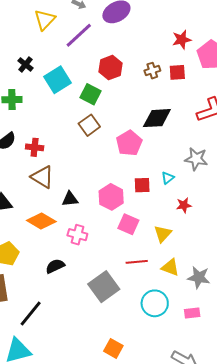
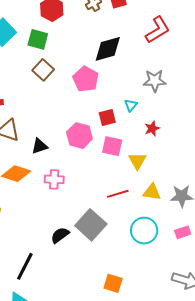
pink square: (128, 224) -> (112, 146), moved
black semicircle: (55, 266) -> (60, 235), moved

